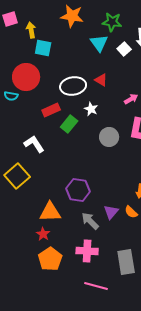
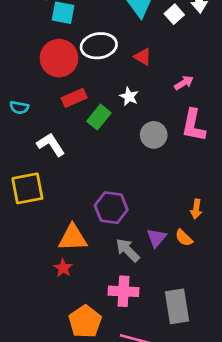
red circle: (26, 77) -> (59, 58), moved
white ellipse: (73, 86) -> (99, 46), moved
cyan semicircle: (11, 96) -> (19, 107), moved
yellow square: (17, 176) -> (27, 188), turned 30
orange pentagon: (50, 259) -> (85, 322), moved

